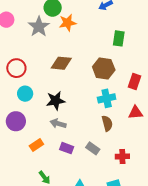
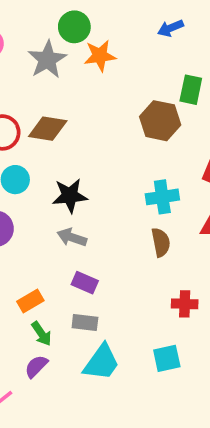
brown diamond: (61, 63) -> (48, 129), moved
brown hexagon: (104, 68) -> (160, 121), moved
orange rectangle: (36, 145) -> (30, 301), moved
gray rectangle: (93, 148) -> (85, 323), moved, turned -32

